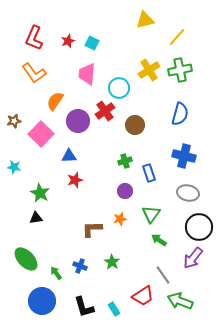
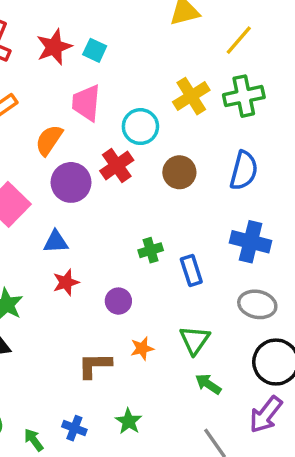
red star: (68, 41) -> (54, 47), size x1.5
orange semicircle: (55, 101) -> (49, 140), moved
brown circle: (135, 125) -> (179, 172), moved
purple circle: (125, 191) -> (118, 301), moved

